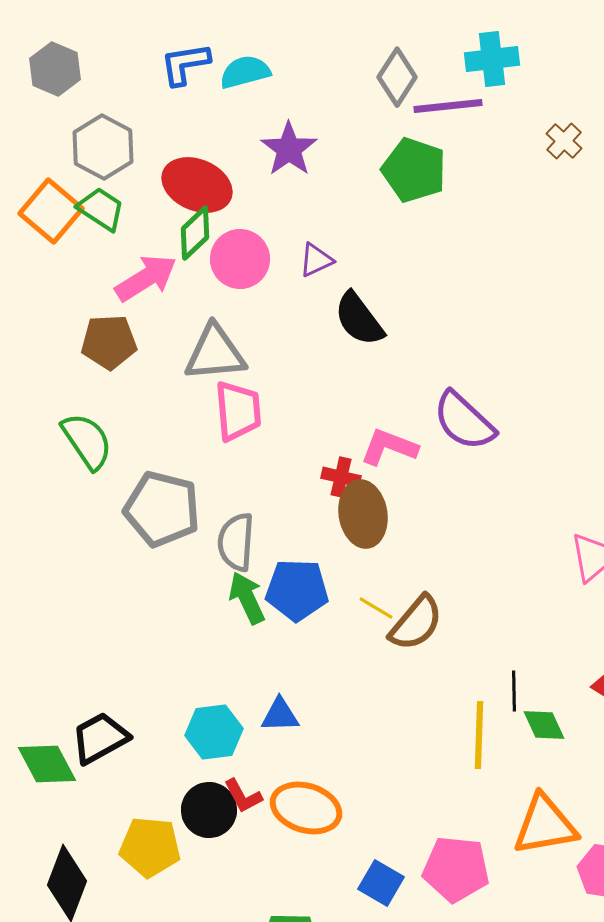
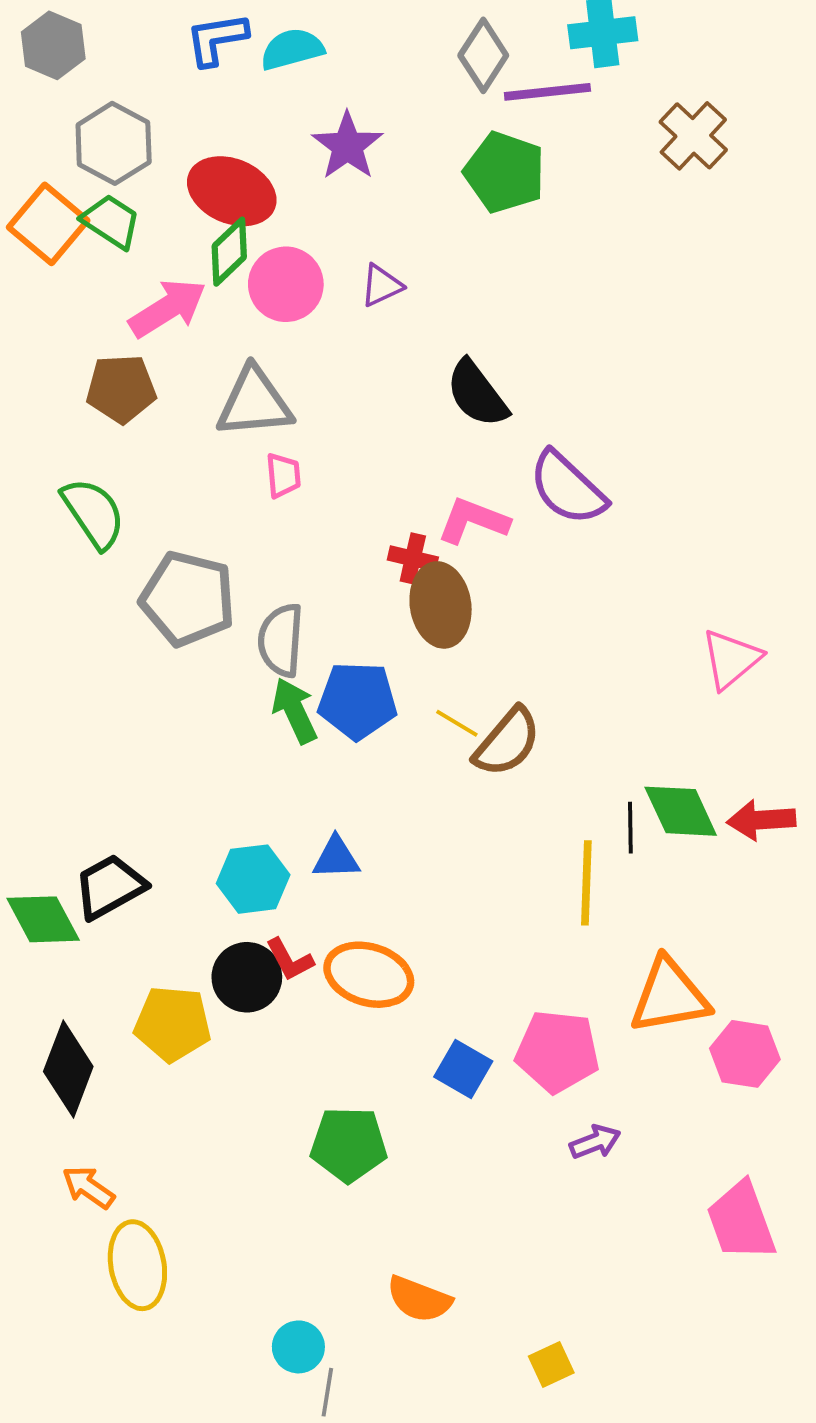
brown cross: (564, 141) -> (693, 136), size x1.5
black semicircle: (359, 319) -> (477, 394), moved
pink trapezoid: (238, 411) -> (283, 475), size x0.6
green diamond: (544, 725) -> (681, 811), moved, size x1.4

